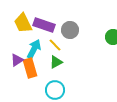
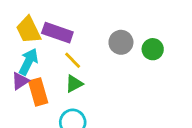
gray circle: (70, 30) -> (121, 42), moved
cyan arrow: (34, 49) -> (28, 62), moved

